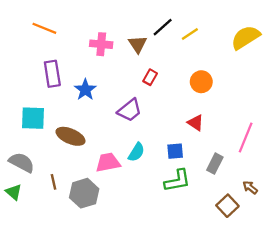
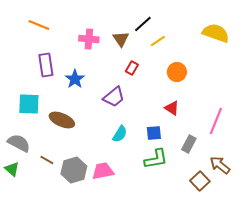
yellow line: (190, 34) -> (158, 41), moved
yellow semicircle: (246, 37) -> (216, 33), turned 52
pink trapezoid: (108, 162) -> (103, 171), moved
brown line: (53, 182) -> (47, 160), turned -48
brown arrow: (250, 187) -> (220, 165), size x1.5

